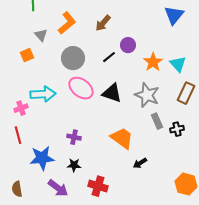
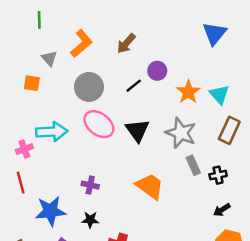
orange square: (27, 55) -> (32, 83), turned 32
black triangle: (112, 93) -> (137, 130), turned 35
black arrow: (140, 163) -> (222, 210), moved

